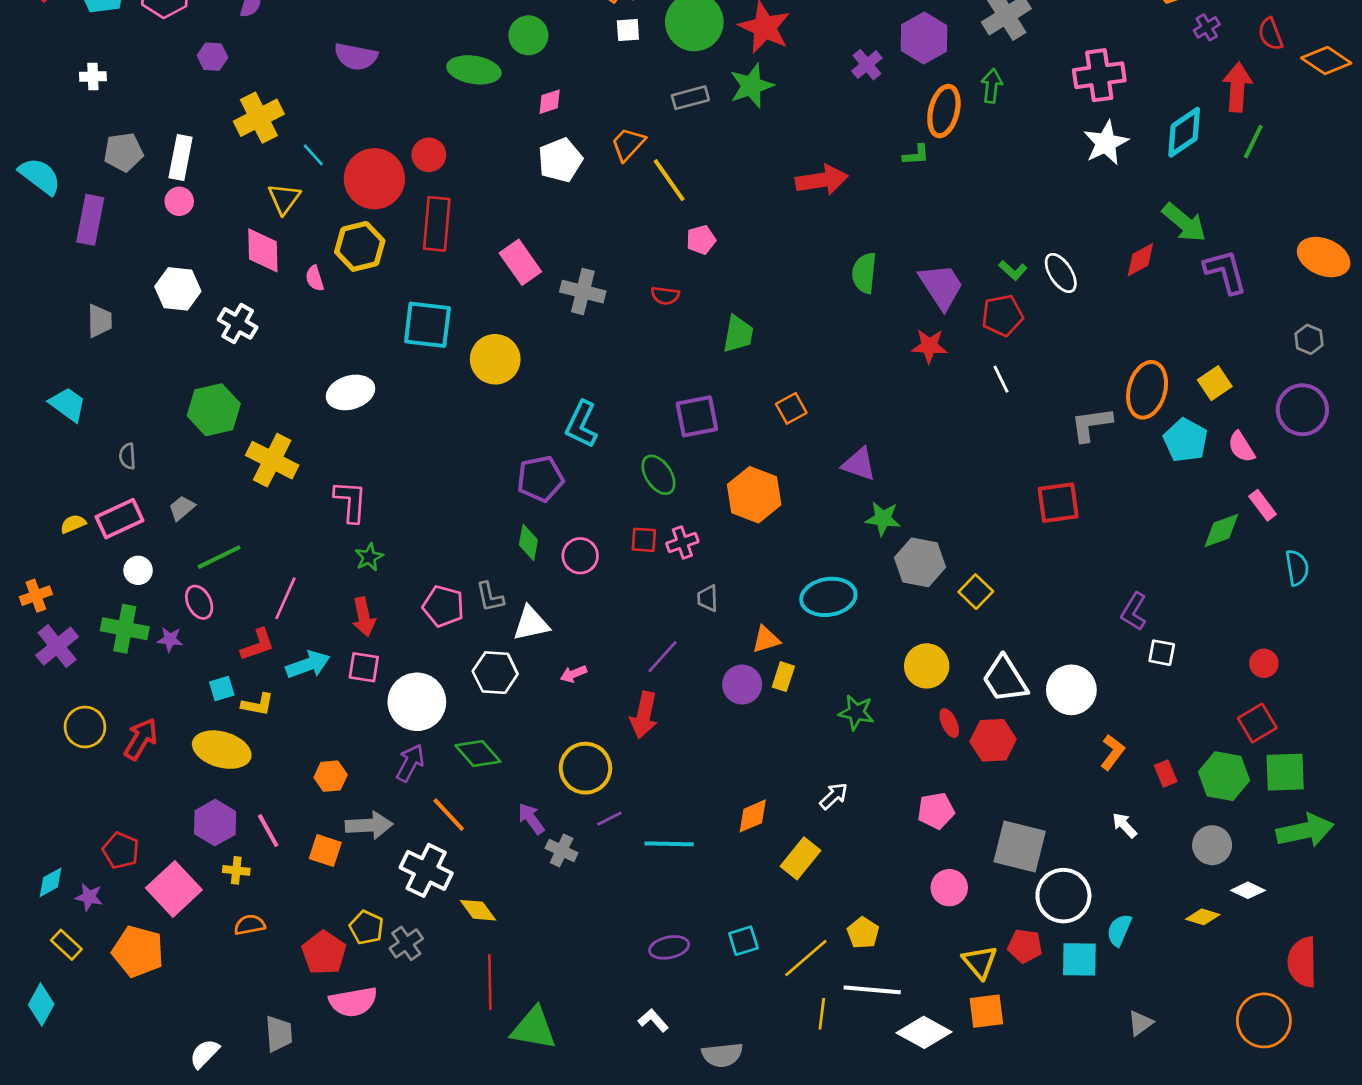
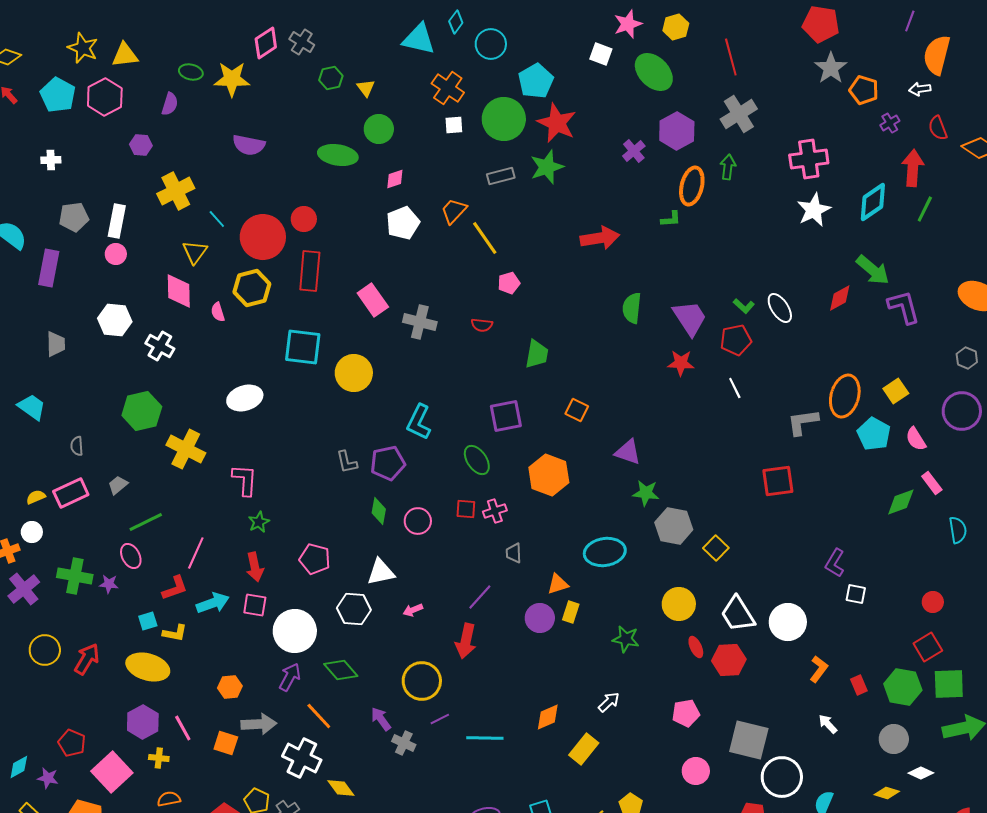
orange square: (791, 408) -> (577, 410), turned -35
white circle: (138, 570) -> (32, 532), moved
gray L-shape: (490, 597) -> (347, 462), moved

